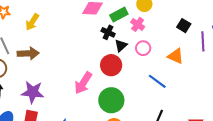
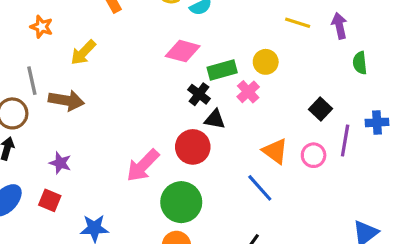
black triangle: (121, 46) -> (215, 119), turned 40
pink circle: (143, 48) -> (314, 155), moved
orange triangle: (176, 56) -> (275, 151), moved
purple star: (33, 92) -> (60, 163), size x0.6

